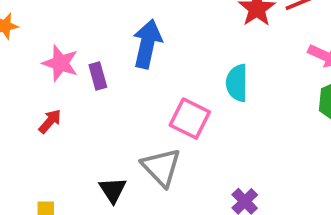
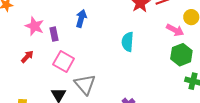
blue arrow: (147, 44) -> (81, 18), size x0.7
pink square: (190, 119) -> (64, 62), moved

